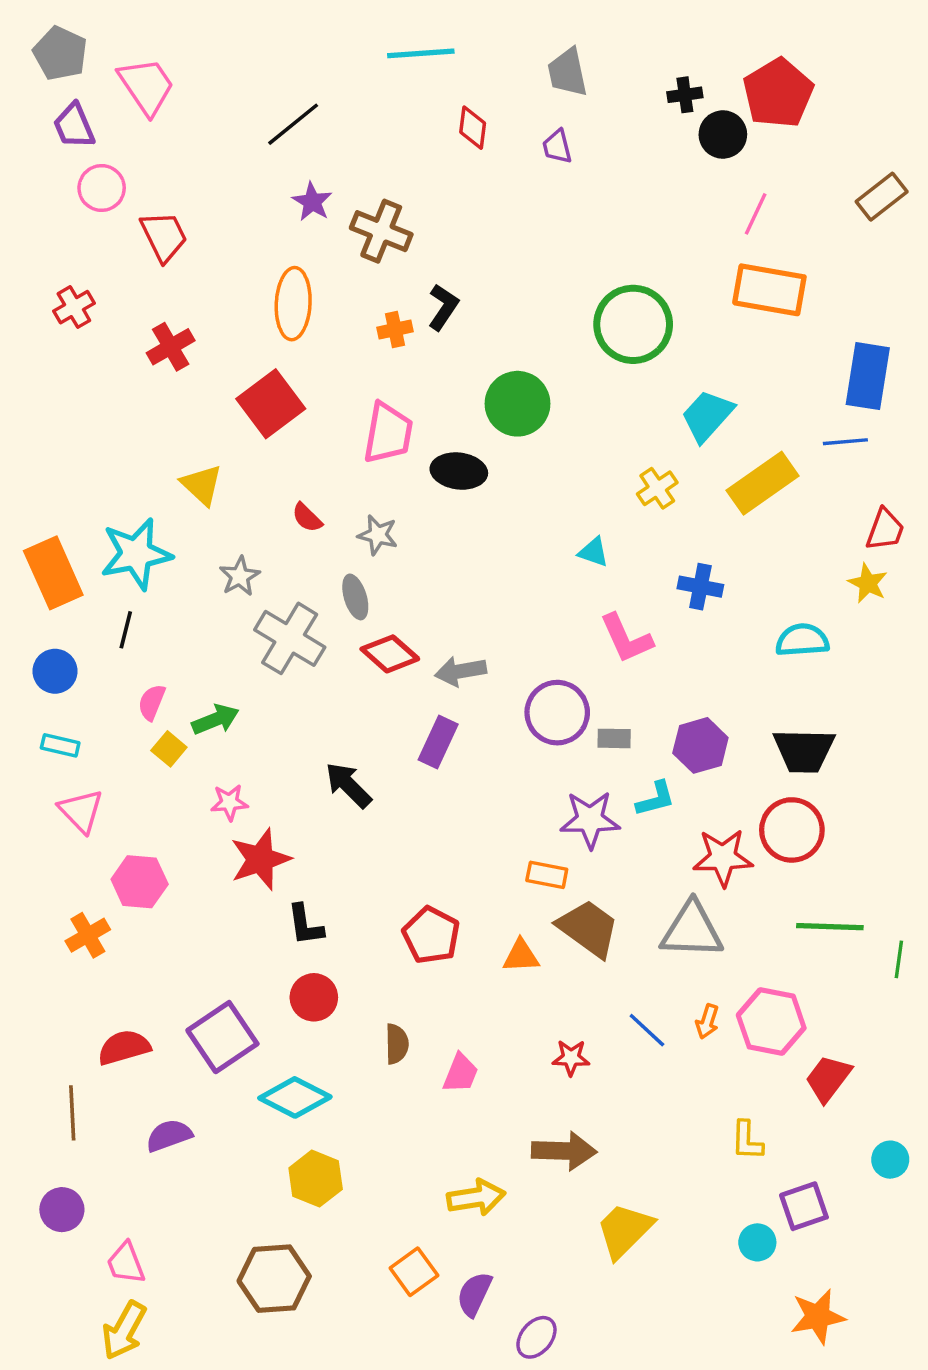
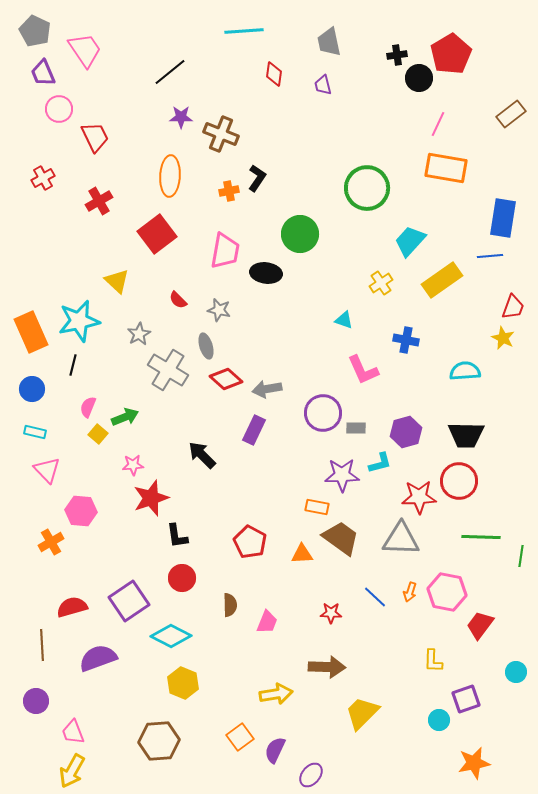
purple star: (312, 202) -> (181, 117), turned -30
purple semicircle: (169, 1135) -> (98, 658), size x1.4

